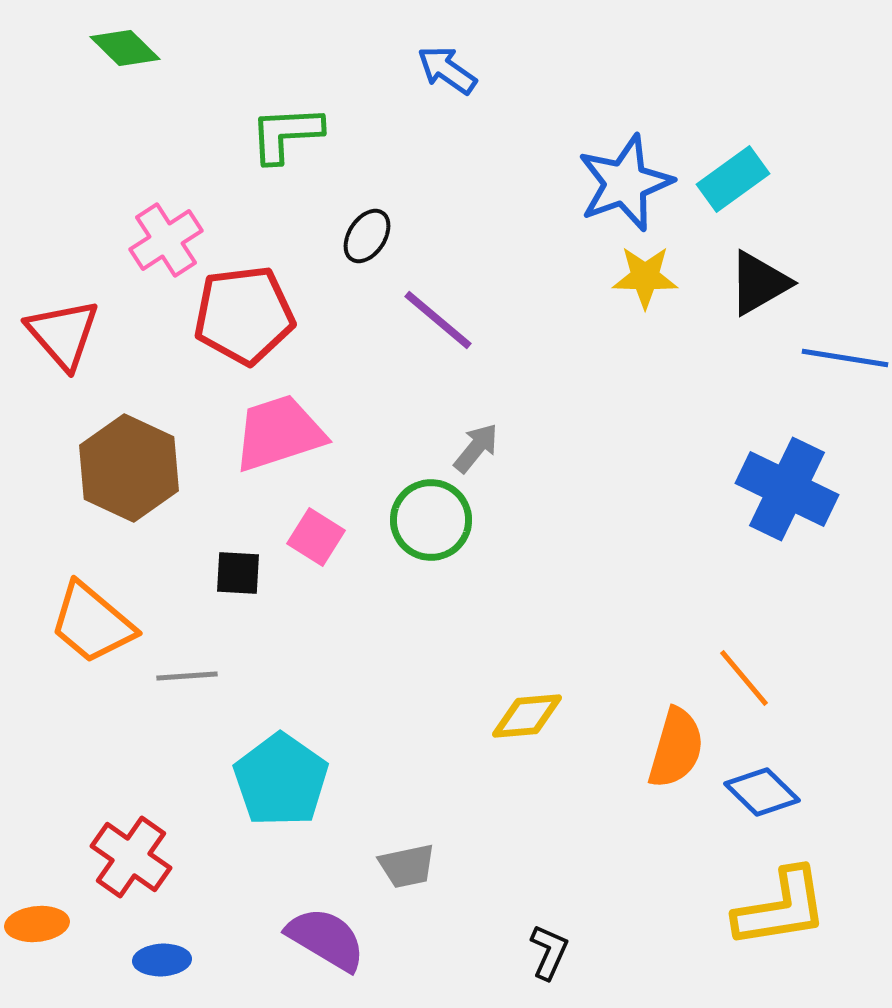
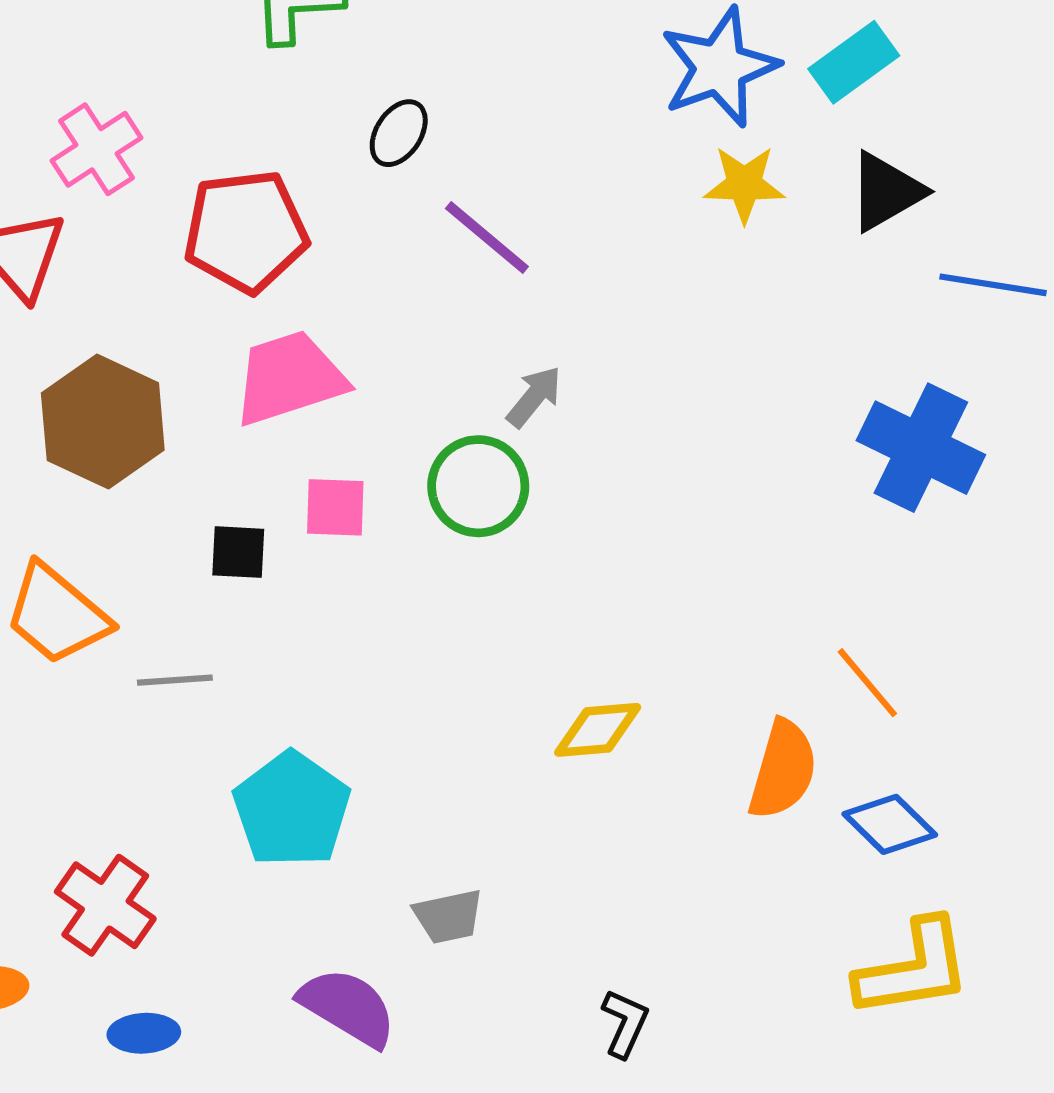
pink cross: (166, 240) -> (97, 149), moved
pink square: (316, 537) -> (335, 507), turned -30

